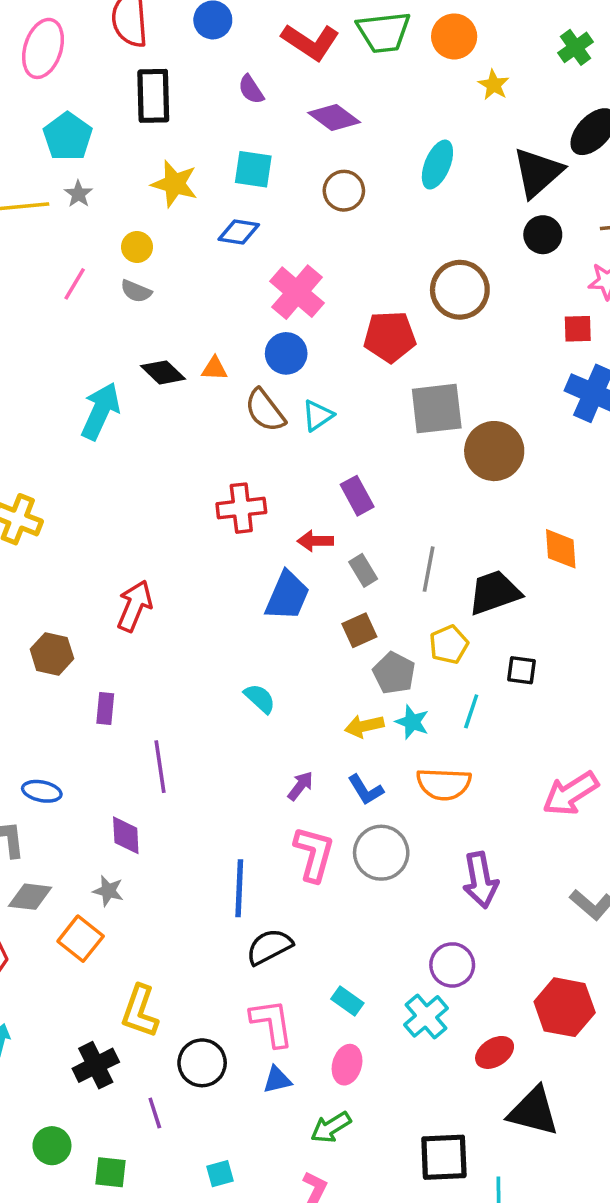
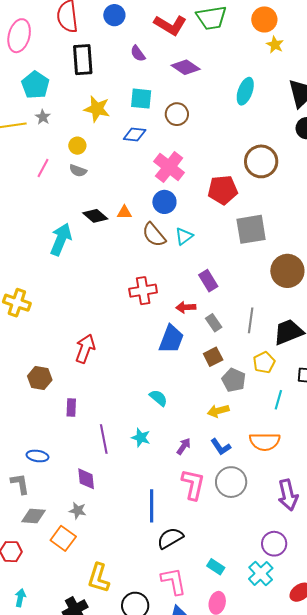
orange circle: (454, 36) -> (264, 19), moved
brown circle: (344, 191) -> (177, 114), moved
brown circle: (494, 451) -> (287, 271), moved
cyan star: (412, 722) -> (141, 438), moved

